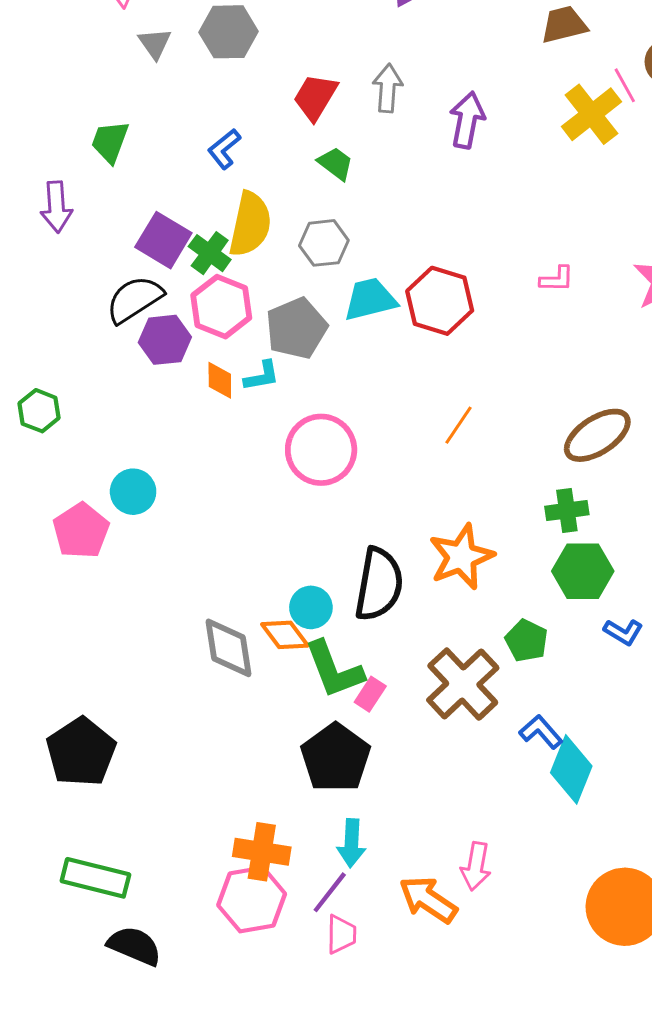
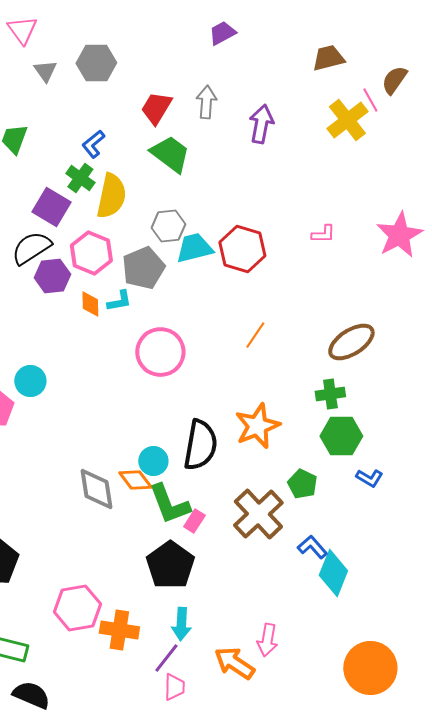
green trapezoid: (336, 163) -> (170, 154), size x1.6
gray hexagon: (324, 243) -> (168, 226), moved
green cross: (210, 253) -> (80, 178), moved
pink hexagon: (252, 900) -> (77, 608), moved

